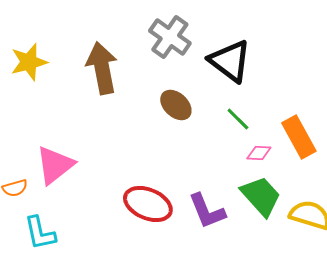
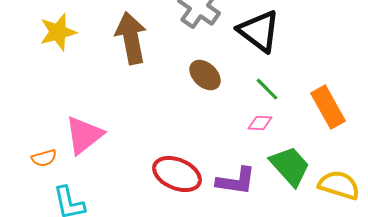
pink diamond: (259, 153) -> (260, 123), moved
purple L-shape: (207, 211) -> (236, 181), turned -60

